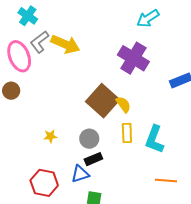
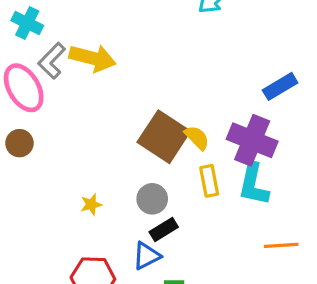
purple cross: (133, 58) -> (252, 140), moved

